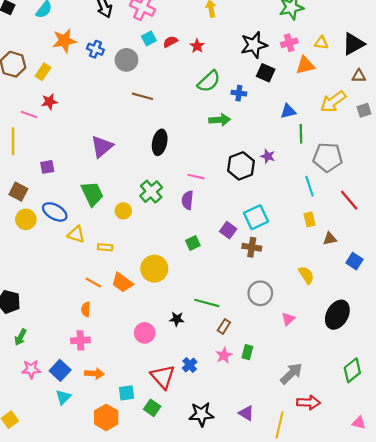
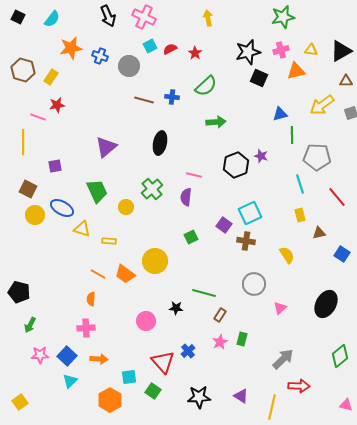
blue cross: (239, 93) -> (172, 97), moved
yellow semicircle: (306, 275) -> (287, 255), moved

